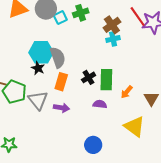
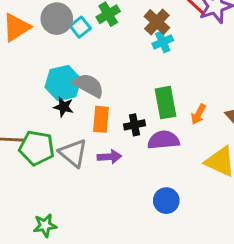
gray semicircle: (58, 57) -> (89, 85), turned -30
black cross: (89, 77) -> (135, 125), moved, turned 32
purple semicircle: (100, 104) -> (163, 140), size x1.5

